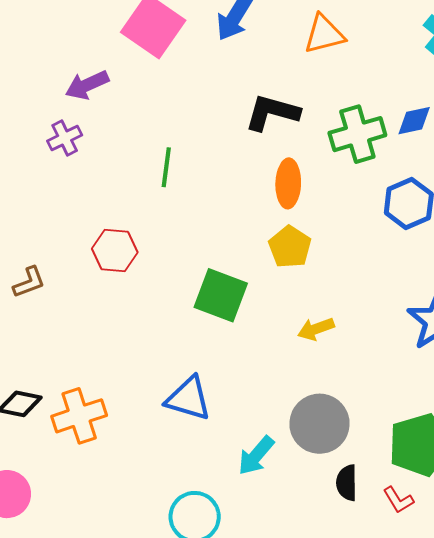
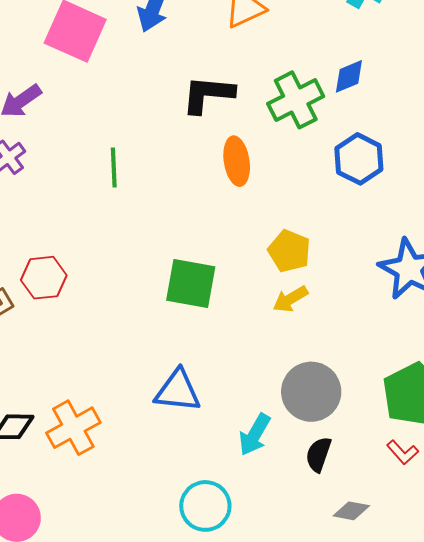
yellow pentagon: (290, 247) -> (289, 251), moved
red hexagon: (115, 251) -> (44, 278), moved
black semicircle: (347, 483) -> (318, 454), moved, turned 30

